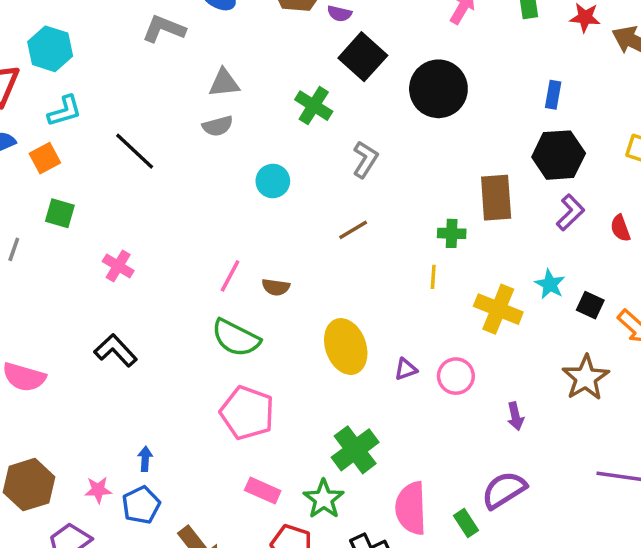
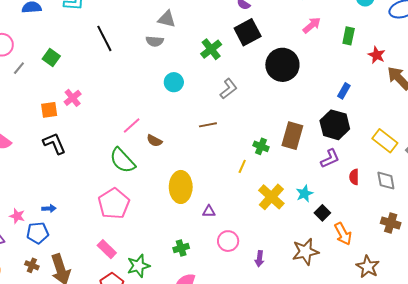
orange square: (45, 158) -> (49, 110), moved
pink circle: (456, 376) -> (228, 241), moved
green cross: (355, 450) -> (181, 248), moved, size x0.6
blue arrow: (145, 459) -> (49, 208), turned 64

